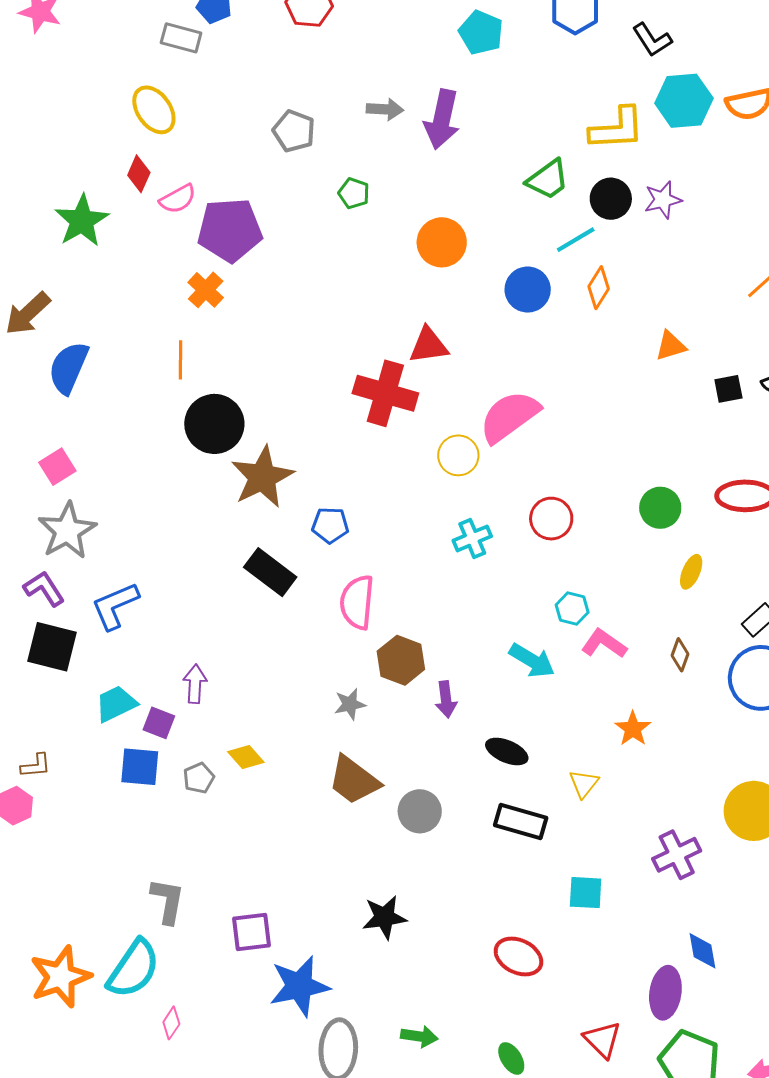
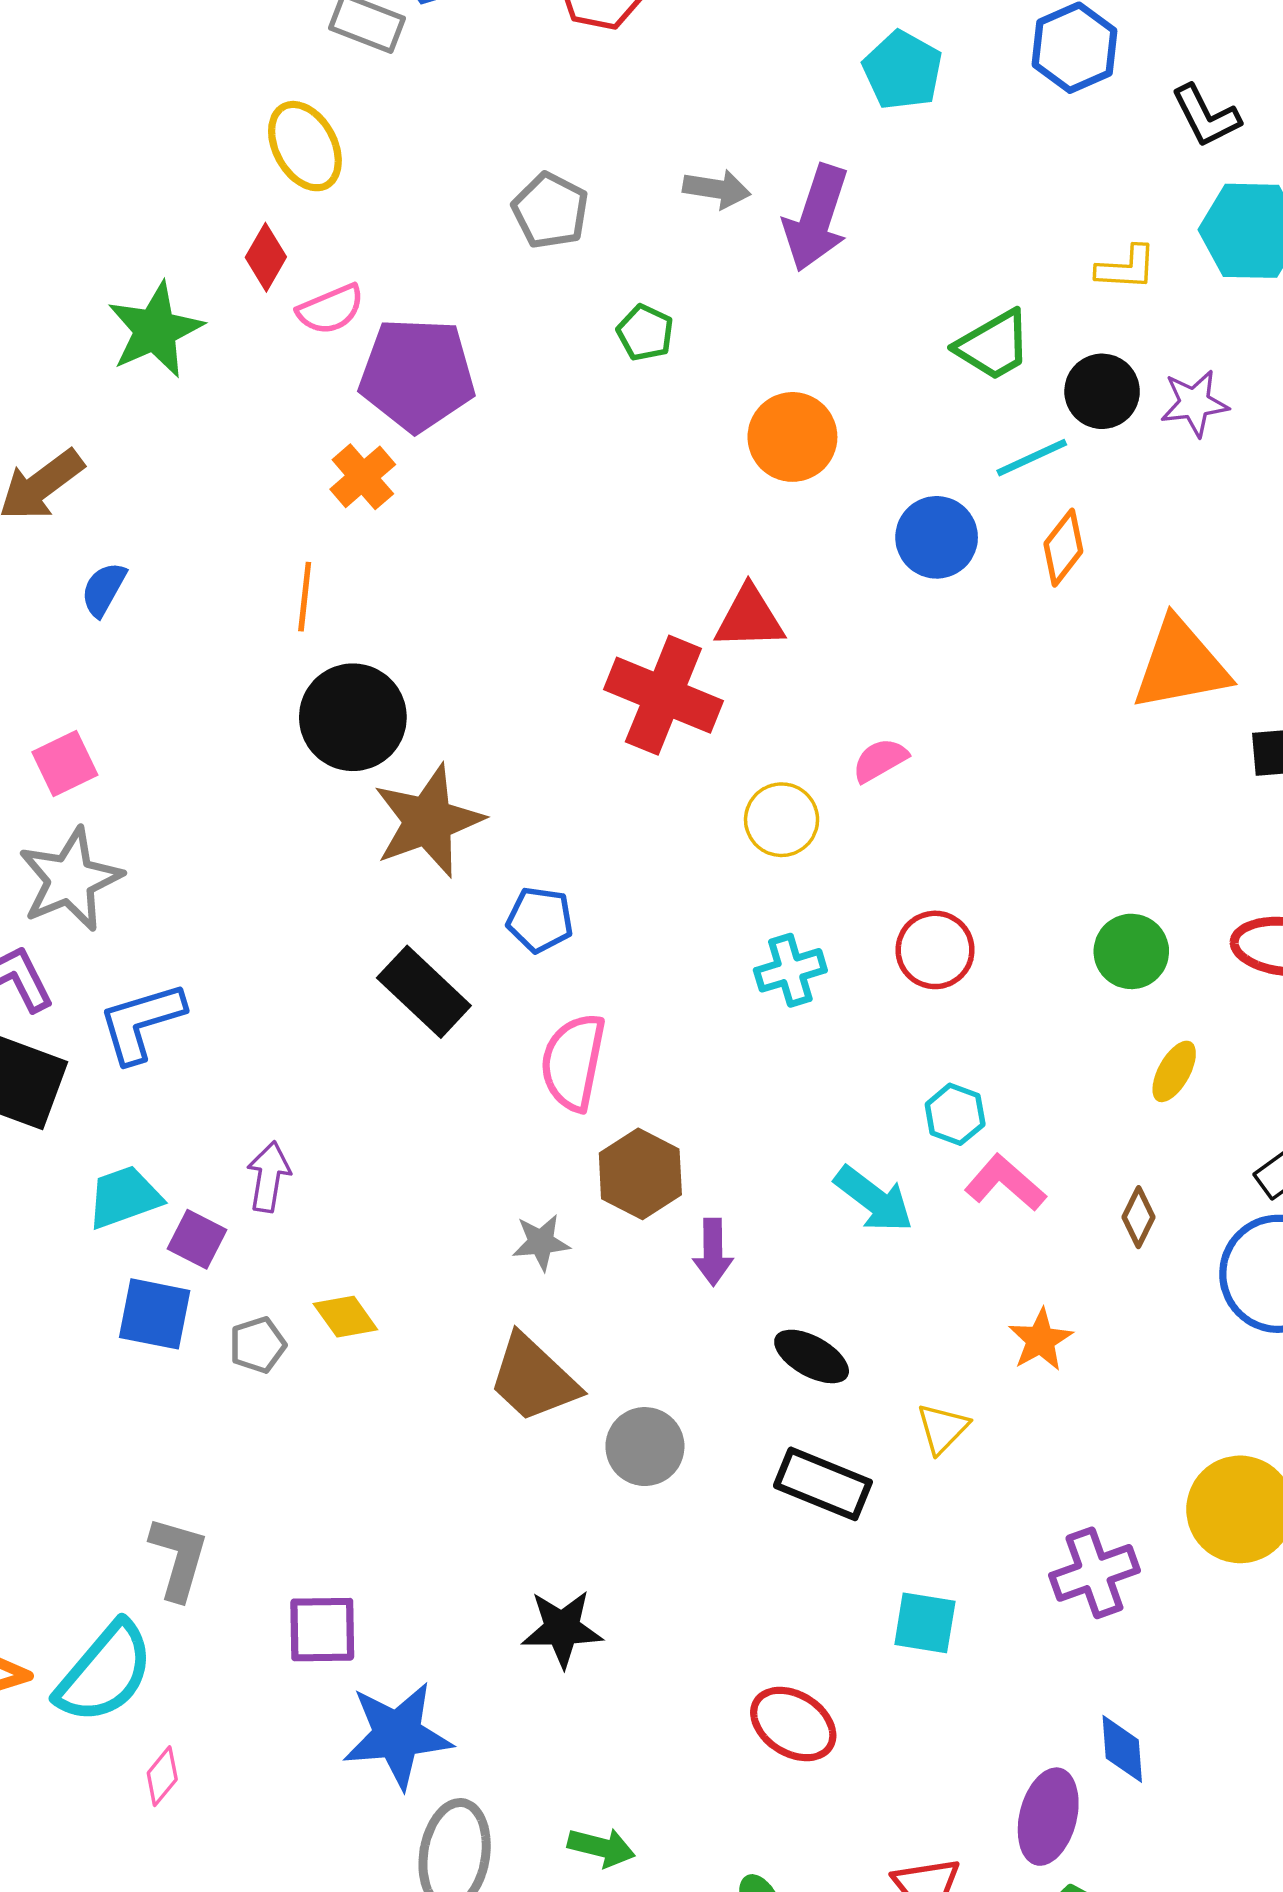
yellow L-shape: (617, 129) -> (1126, 268), size x0.6
orange triangle: (671, 346) -> (1180, 665), size x1.8
blue semicircle: (68, 368) -> (104, 589), size x0.6
pink semicircle: (509, 416) -> (880, 760), size x0.5

